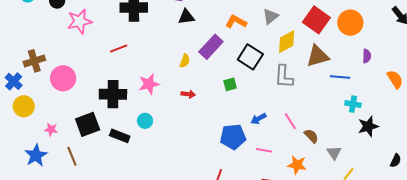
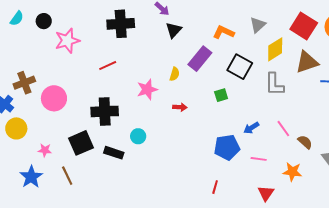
black triangle: (186, 17) -> (174, 30), turned -36
pink star: (149, 84) -> (147, 89), moved

